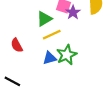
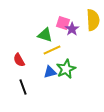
green triangle: (44, 19) -> (45, 35), turned 49
black line: (12, 81) -> (23, 87), moved, turned 42

